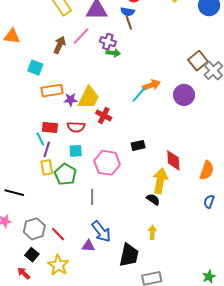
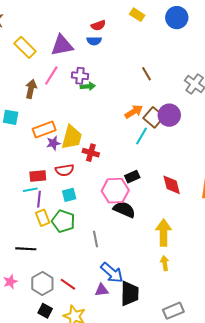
brown line: (129, 23) -> (146, 74), moved
brown square: (198, 61) -> (154, 117), moved
orange rectangle: (52, 91) -> (44, 130), moved
cyan line: (139, 94) -> (141, 136), moved
cyan line: (40, 139) -> (30, 190), turned -64
pink hexagon: (107, 163) -> (115, 191), moved
yellow arrow: (160, 181) -> (164, 233), moved
black line: (14, 193) -> (26, 249), moved
black semicircle: (153, 199) -> (124, 209), moved, size x1.5
black trapezoid: (129, 255) -> (130, 294), moved

